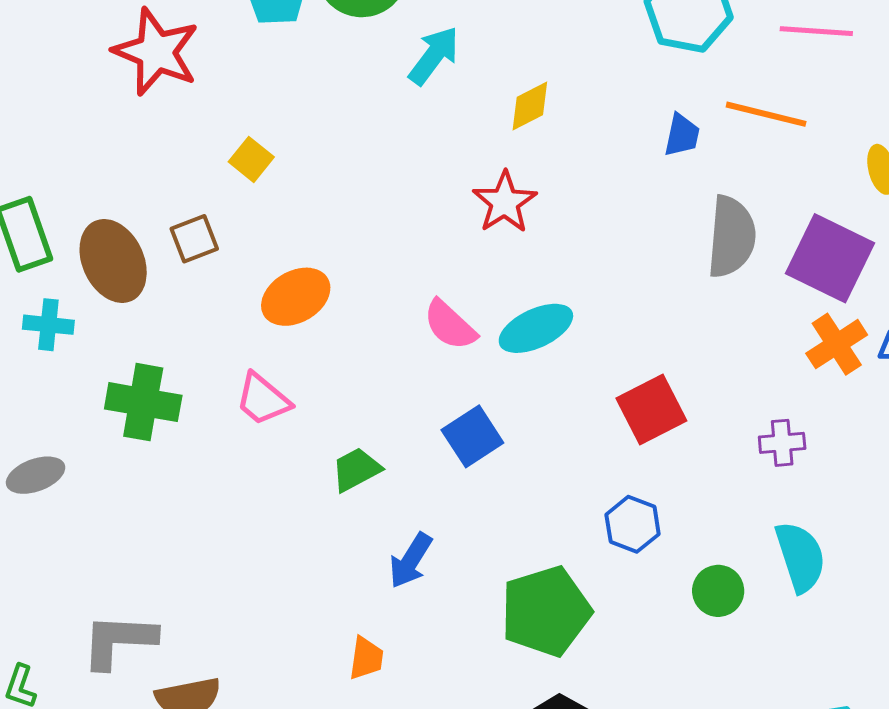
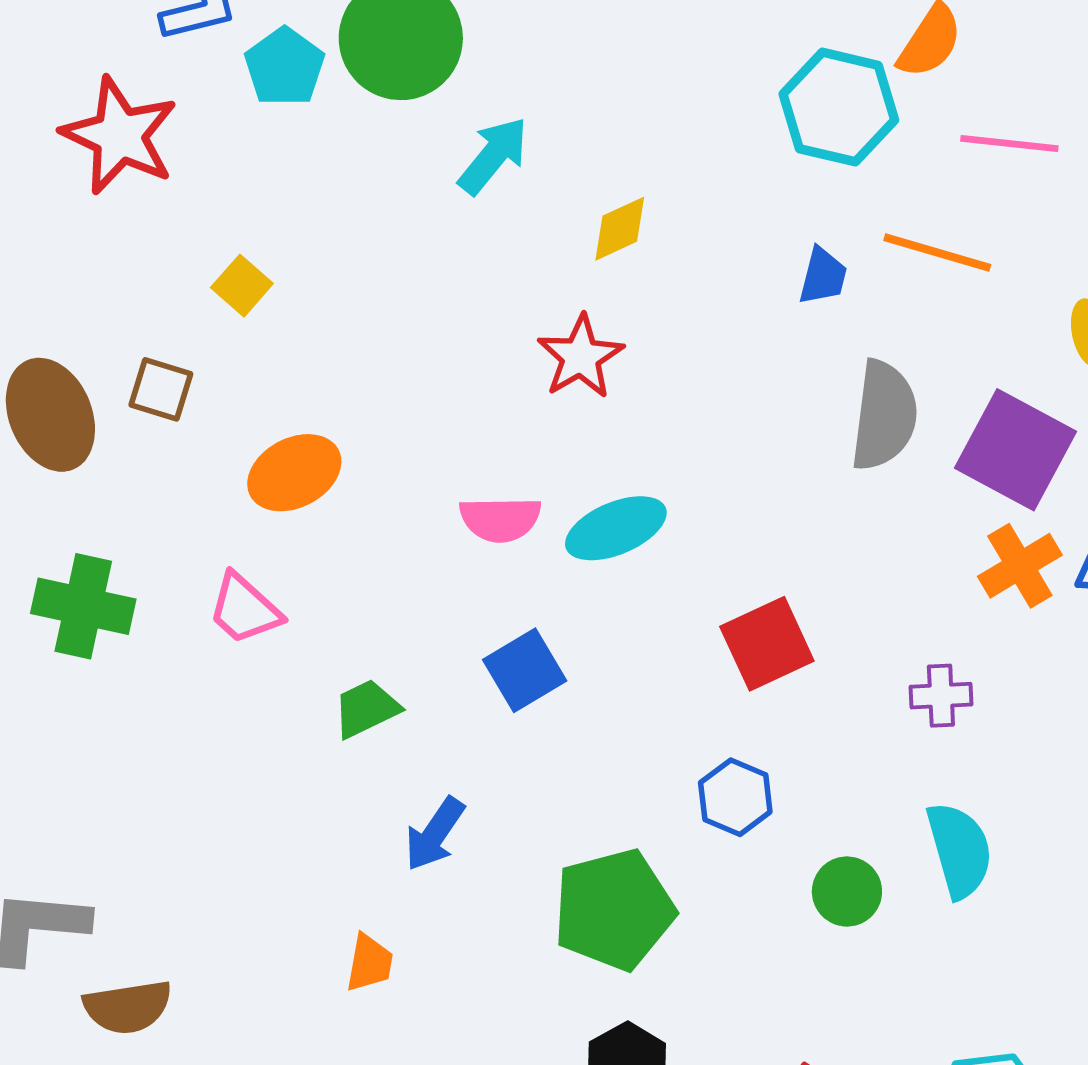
brown square: (194, 239) -> (161, 389), turned 36
pink semicircle: (450, 325) -> (500, 519), turned -46

